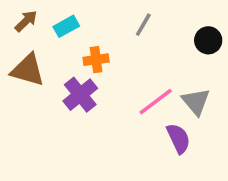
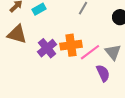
orange cross: (96, 60) -> (71, 45), moved, size x1.5

